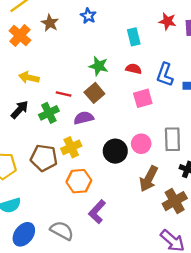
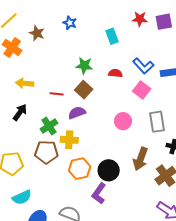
red semicircle: (134, 69) -> (115, 73), moved
blue L-shape: (165, 75) -> (143, 66), turned -55
pink square: (143, 98) -> (142, 90), moved, turned -30
green cross: (49, 113) -> (49, 126), moved
pink circle: (141, 144) -> (123, 121), moved
yellow cross: (71, 147) -> (69, 140), turned 36
black circle: (115, 151) -> (109, 170), moved

